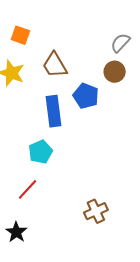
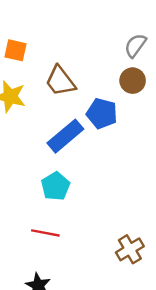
blue rectangle: (54, 111) -> (65, 136), turned 64
red line: (27, 189) -> (45, 233), turned 65

